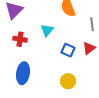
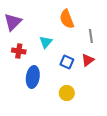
blue ellipse: (23, 73) -> (33, 77), moved

